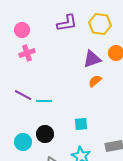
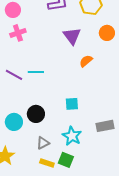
purple triangle: (92, 59) -> (72, 36), moved, turned -48
cyan line: (44, 101) -> (36, 72), moved

